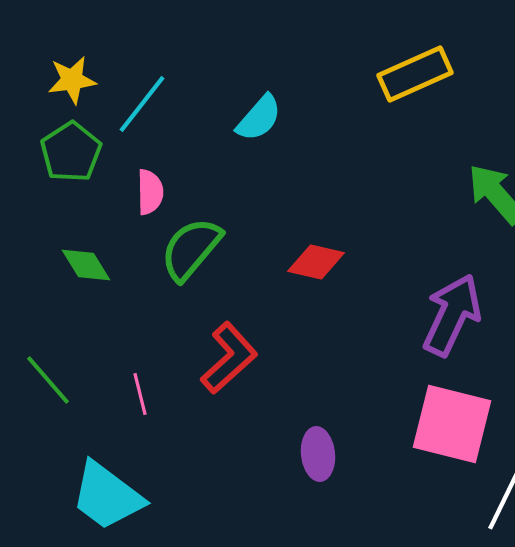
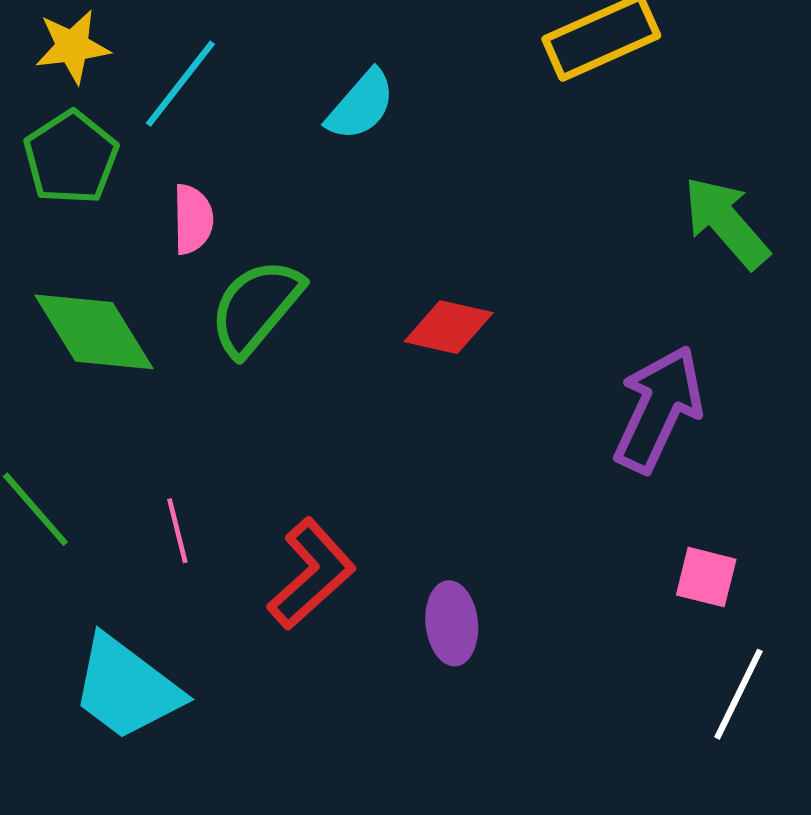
green diamond: (86, 265) -> (94, 332), size x1.6
red L-shape: (229, 358) -> (311, 574), moved
pink square: (452, 424) -> (706, 577), moved, size x0.5

